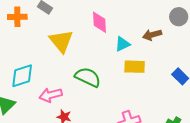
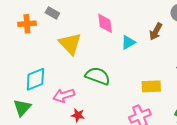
brown arrow: (152, 35) -> (156, 32), turned -42
yellow rectangle: (135, 67) -> (151, 86), moved

